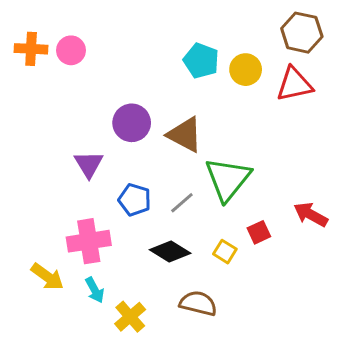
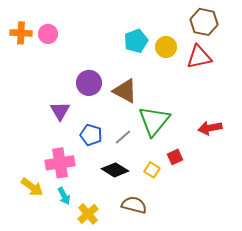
cyan pentagon: (201, 61) -> (136, 41), turned 30
red arrow: (311, 215) -> (210, 128), moved, turned -40

